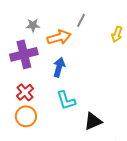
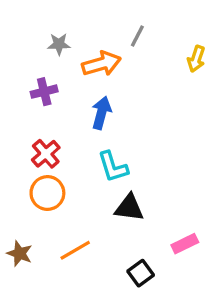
purple cross: (24, 54) -> (44, 92), size x0.6
black triangle: (93, 121) -> (129, 208), moved, turned 30

